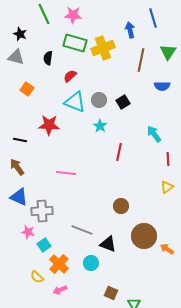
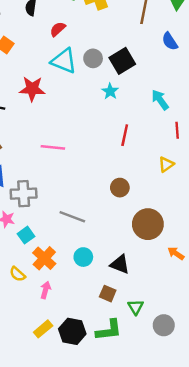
blue semicircle: (162, 86) -> (170, 41), turned 56
black square: (123, 102) -> (122, 61), size x1.5
cyan star: (100, 126) -> (110, 91), moved
red line: (119, 152) -> (125, 135), moved
yellow triangle: (167, 187) -> (166, 164), moved
black triangle: (108, 244) -> (120, 264), moved
orange arrow: (167, 249) -> (176, 253), moved
pink arrow: (60, 290) -> (46, 290), turned 128

